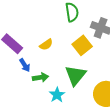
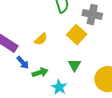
green triangle: (75, 75) -> (74, 65), size x0.6

